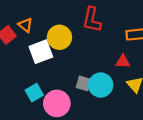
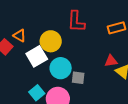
red triangle: (123, 62) -> (111, 61), moved
cyan circle: (101, 85) -> (61, 68), moved

